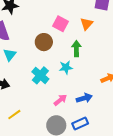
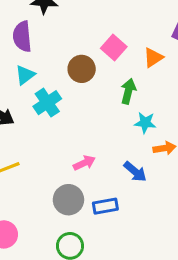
cyan star: (66, 67) -> (145, 123), moved
cyan cross: (40, 75) -> (47, 103), moved
blue arrow: (84, 98) -> (135, 172), moved, turned 42

